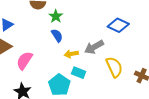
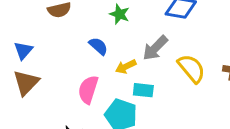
green star: (56, 16) -> (119, 14), moved
pink semicircle: (24, 61) -> (88, 90), moved

